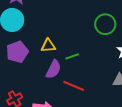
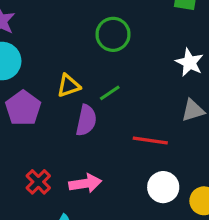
green circle: (105, 24) -> (113, 34), moved
red line: (74, 86) -> (150, 140), moved

